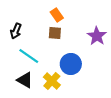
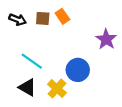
black arrow: (16, 31) -> (18, 20), moved, turned -91
brown square: (55, 33) -> (43, 18), moved

